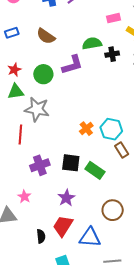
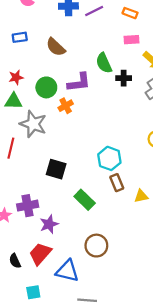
green semicircle: (92, 43) -> (104, 63), turned -114
orange cross: (86, 129) -> (66, 106), moved
black square: (71, 163) -> (56, 169), moved
purple cross: (40, 165) -> (28, 206), moved
black semicircle: (41, 236) -> (15, 261), turned 152

